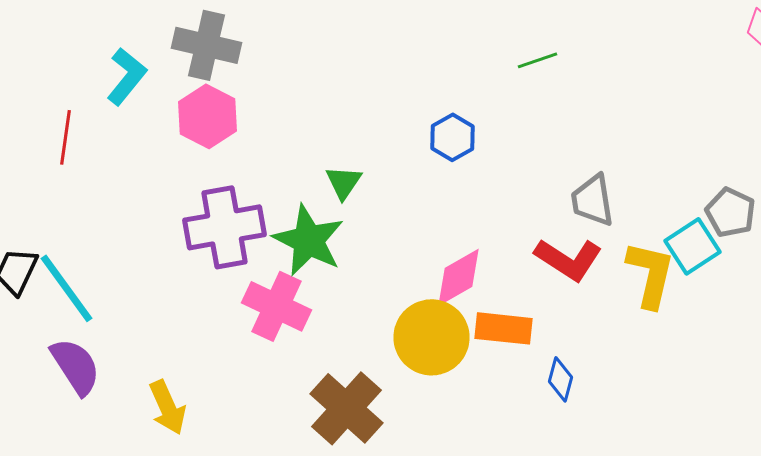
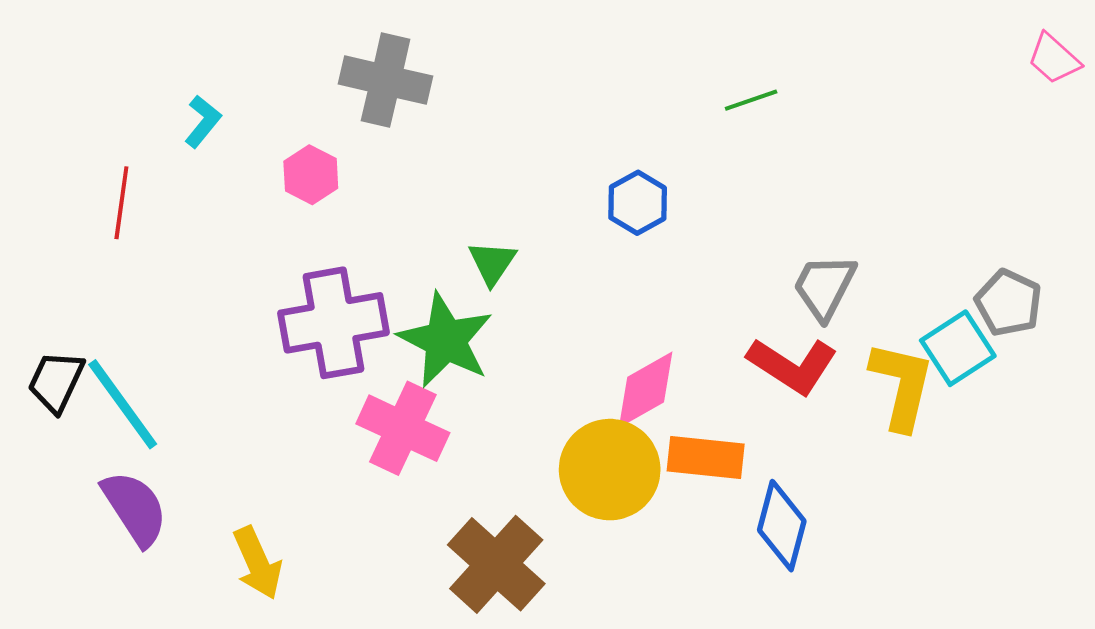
gray cross: (206, 45) -> (386, 80), moved
cyan L-shape: (126, 76) -> (203, 121), size x0.7
pink hexagon: (208, 116) -> (311, 175), size x0.7
gray trapezoid: (592, 200) -> (824, 287), turned 36
blue diamond: (560, 379) -> (782, 526), size x1.5

